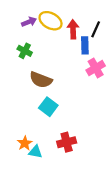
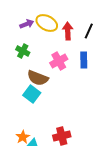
blue rectangle: (85, 45) -> (84, 60), moved
pink cross: (96, 68) -> (59, 61), moved
cyan square: (48, 107) -> (32, 94), moved

